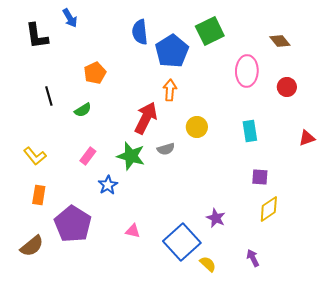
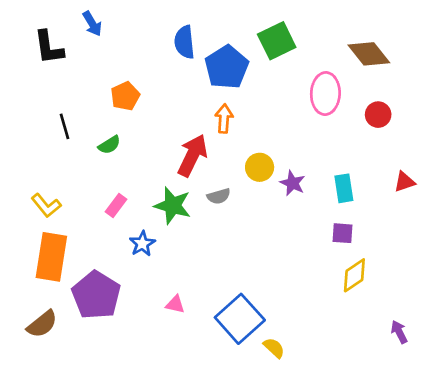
brown diamond: (280, 41) -> (369, 54), size x1.5
cyan rectangle: (250, 131) -> (344, 188), moved
orange rectangle: (39, 195) -> (51, 257), size x1.8
purple star: (216, 218) -> (292, 183), moved
purple arrow: (253, 258) -> (399, 332), moved

